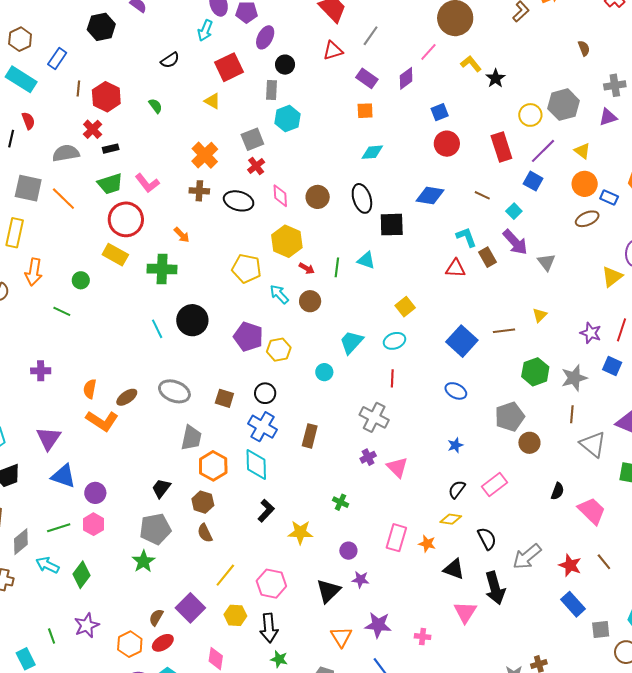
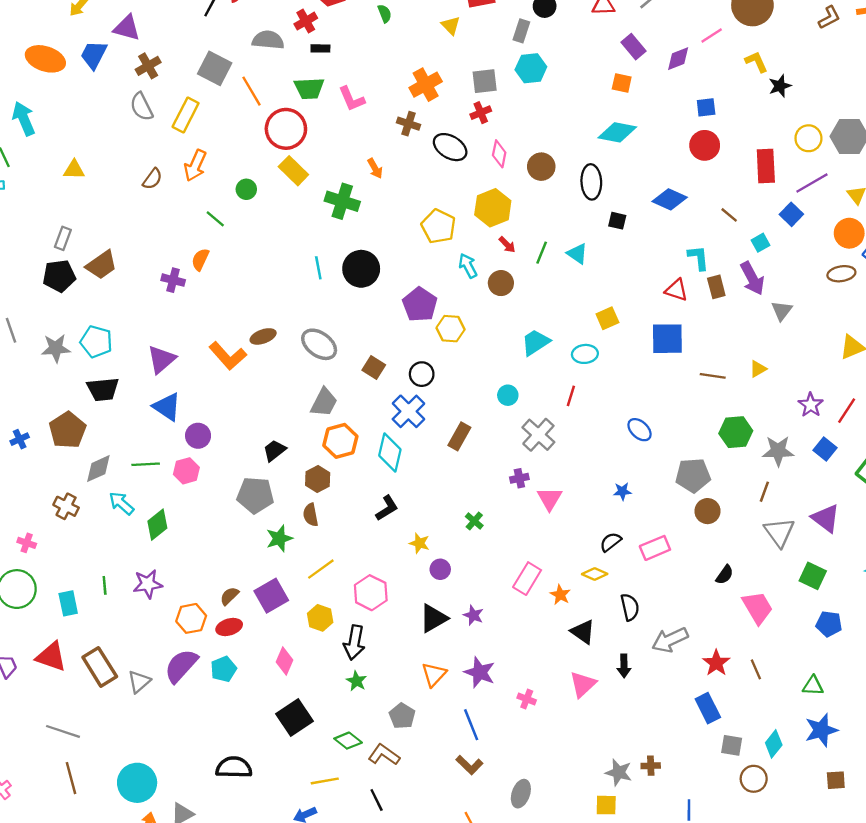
cyan diamond: (372, 152) -> (617, 132), size x1.4
red circle: (126, 219) -> (286, 129), moved
black square: (392, 225) -> (617, 221), size x0.6
blue square: (462, 341) -> (667, 339), moved, turned 32
cyan circle: (324, 372) -> (508, 395), moved
orange semicircle: (90, 389) -> (200, 259), moved
yellow star: (300, 532) -> (419, 543), size x0.7
purple circle: (348, 551) -> (440, 569), moved
green star: (143, 561) -> (279, 538), moved
black arrow: (495, 588) -> (624, 666), size x0.6

